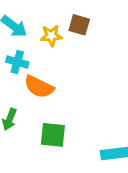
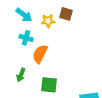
orange semicircle: (39, 87) -> (40, 54), turned 90

